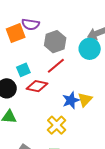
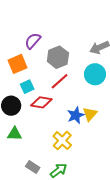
purple semicircle: (31, 24) -> (33, 41), turned 126
orange square: (16, 33) -> (17, 64), moved
cyan circle: (90, 49) -> (95, 74), moved

